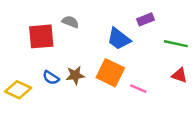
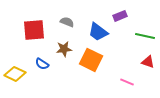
gray semicircle: (70, 22) -> (67, 22), moved
brown star: (75, 75) -> (64, 49), moved
pink line: (138, 89) -> (127, 82), moved

